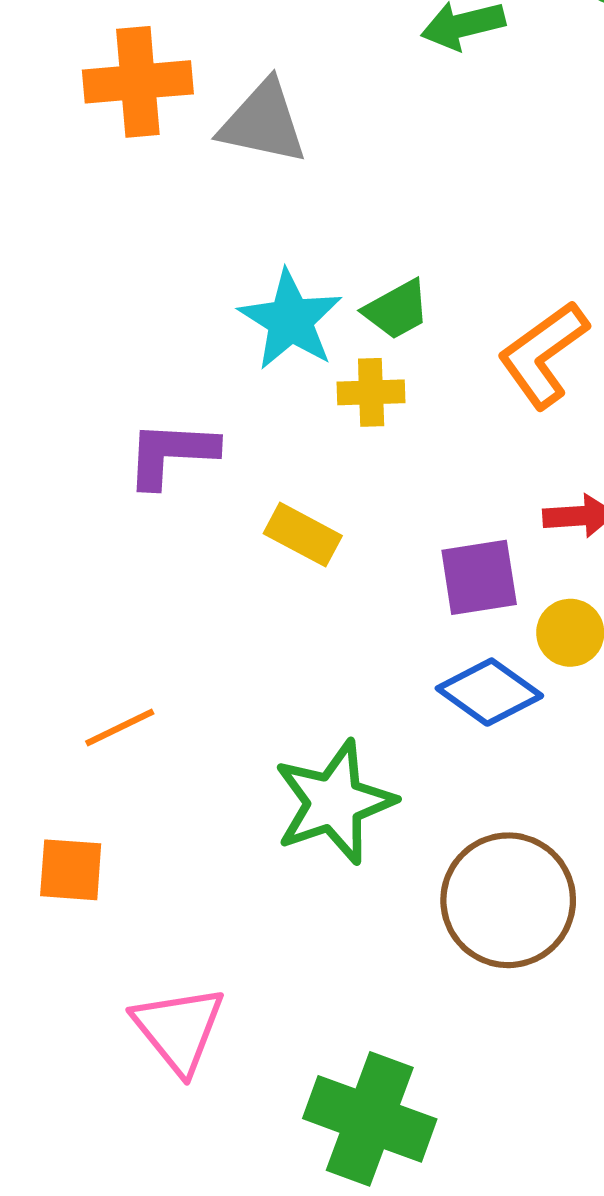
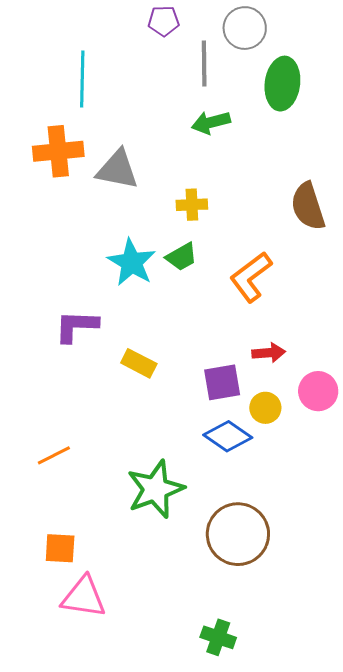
yellow cross: (371, 392) -> (192, 205), moved
orange square: (71, 870) -> (60, 548), moved
pink triangle: (179, 1029) -> (84, 597), turned -42
green cross: (370, 1119) -> (218, 637), moved, size x0.6

